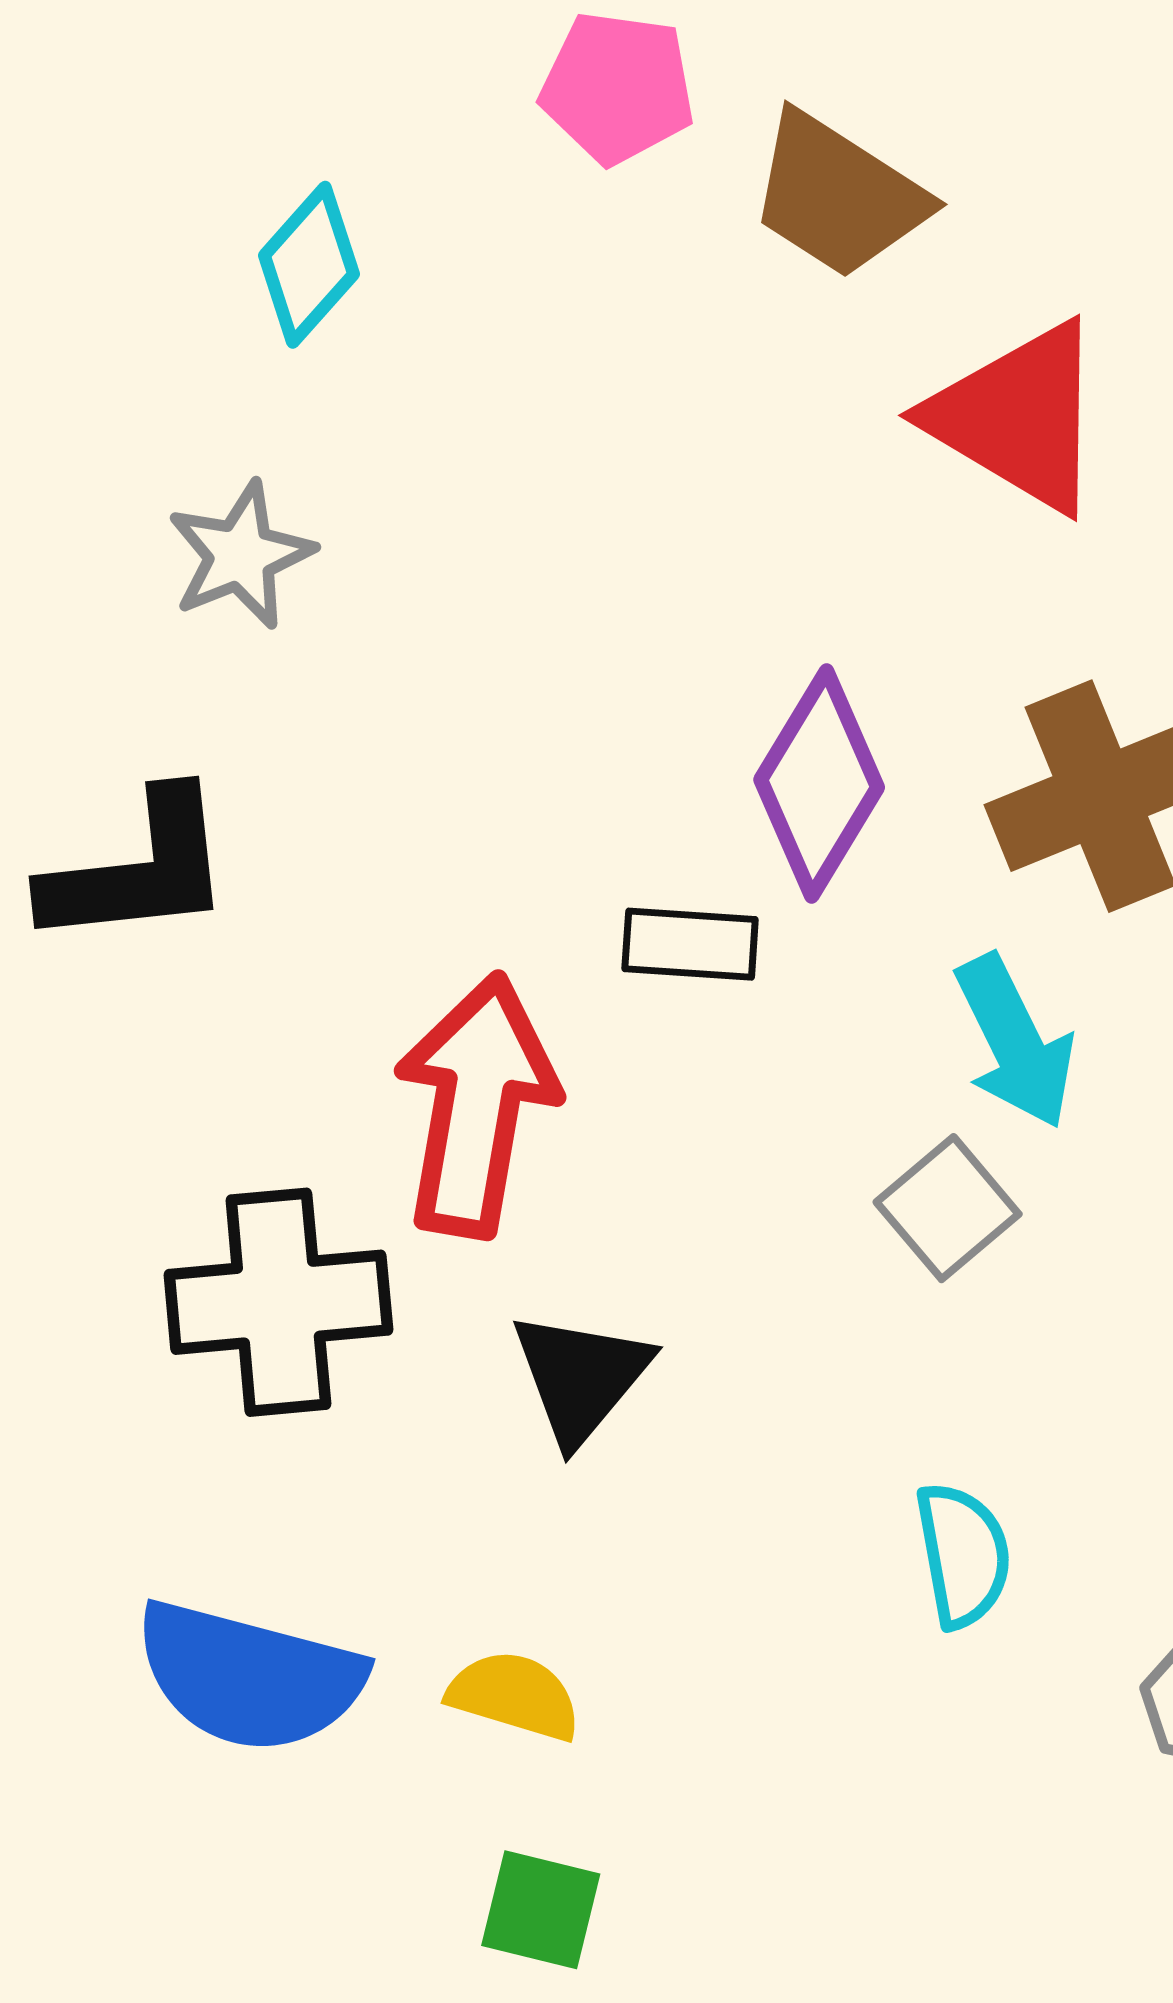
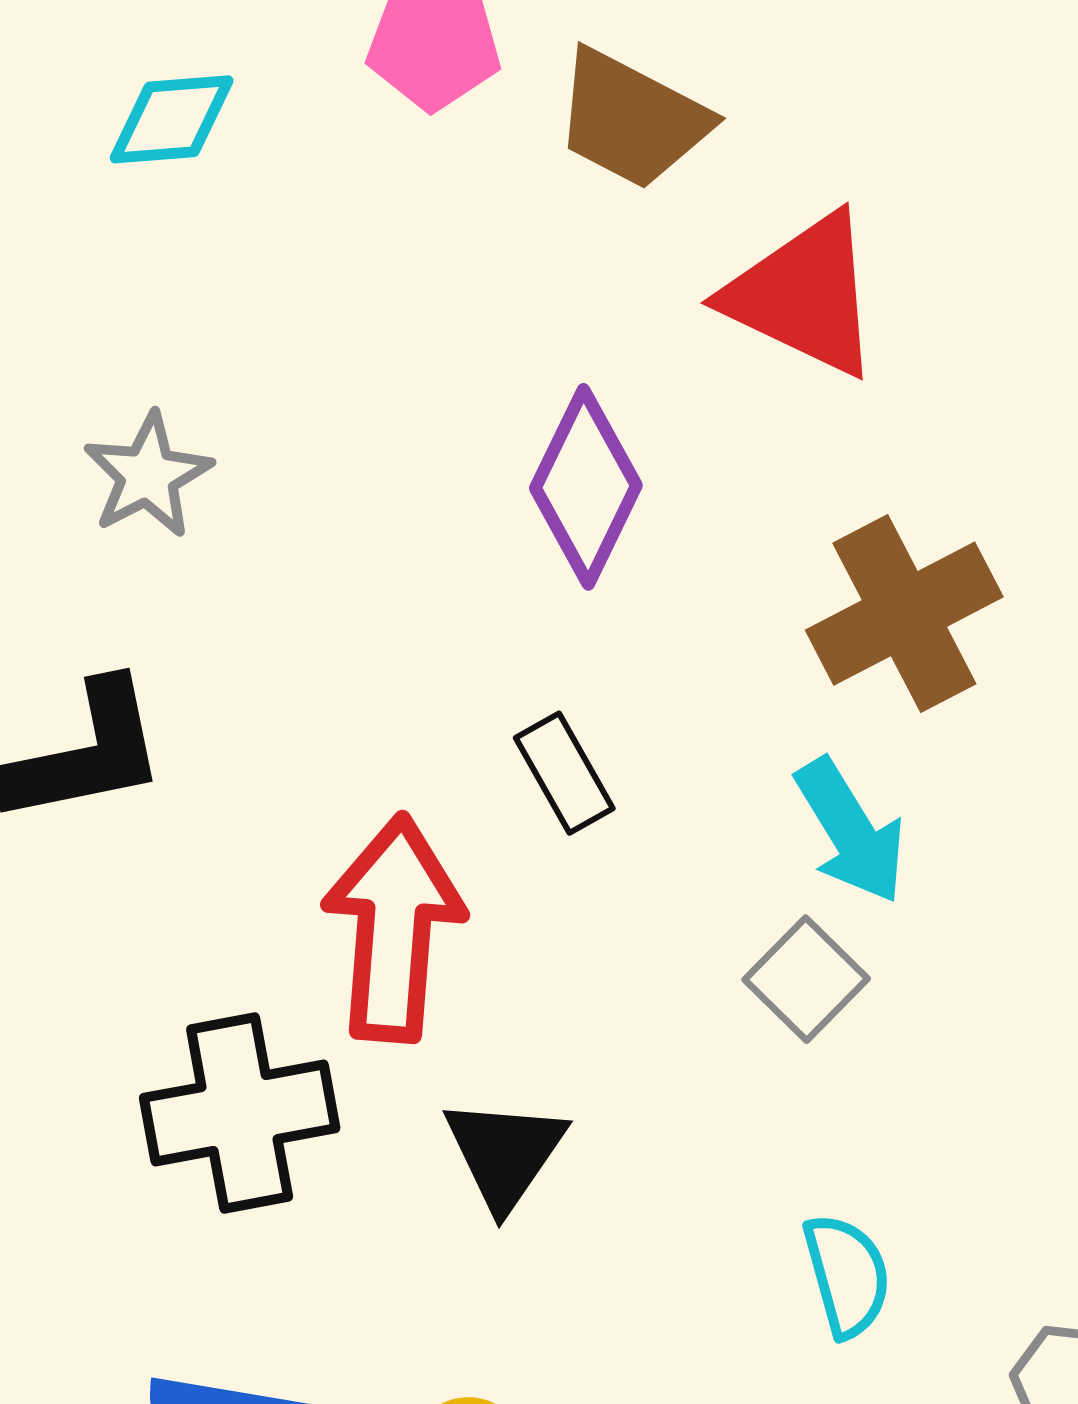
cyan diamond: (309, 265) -> (172, 119), moved, turned 49
purple diamond: (819, 783) -> (586, 487), moved
black rectangle: (690, 944) -> (564, 773), turned 62

